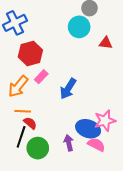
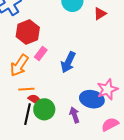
red triangle: (106, 43) -> (100, 14), turned -32
pink semicircle: (96, 145) -> (110, 124), moved, turned -48
green circle: (38, 148) -> (44, 109), moved

